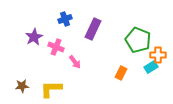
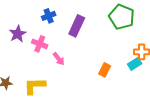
green pentagon: (138, 40) -> (122, 17), moved

